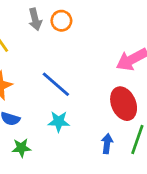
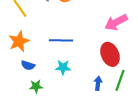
blue line: (56, 84) -> (61, 40), turned -40

